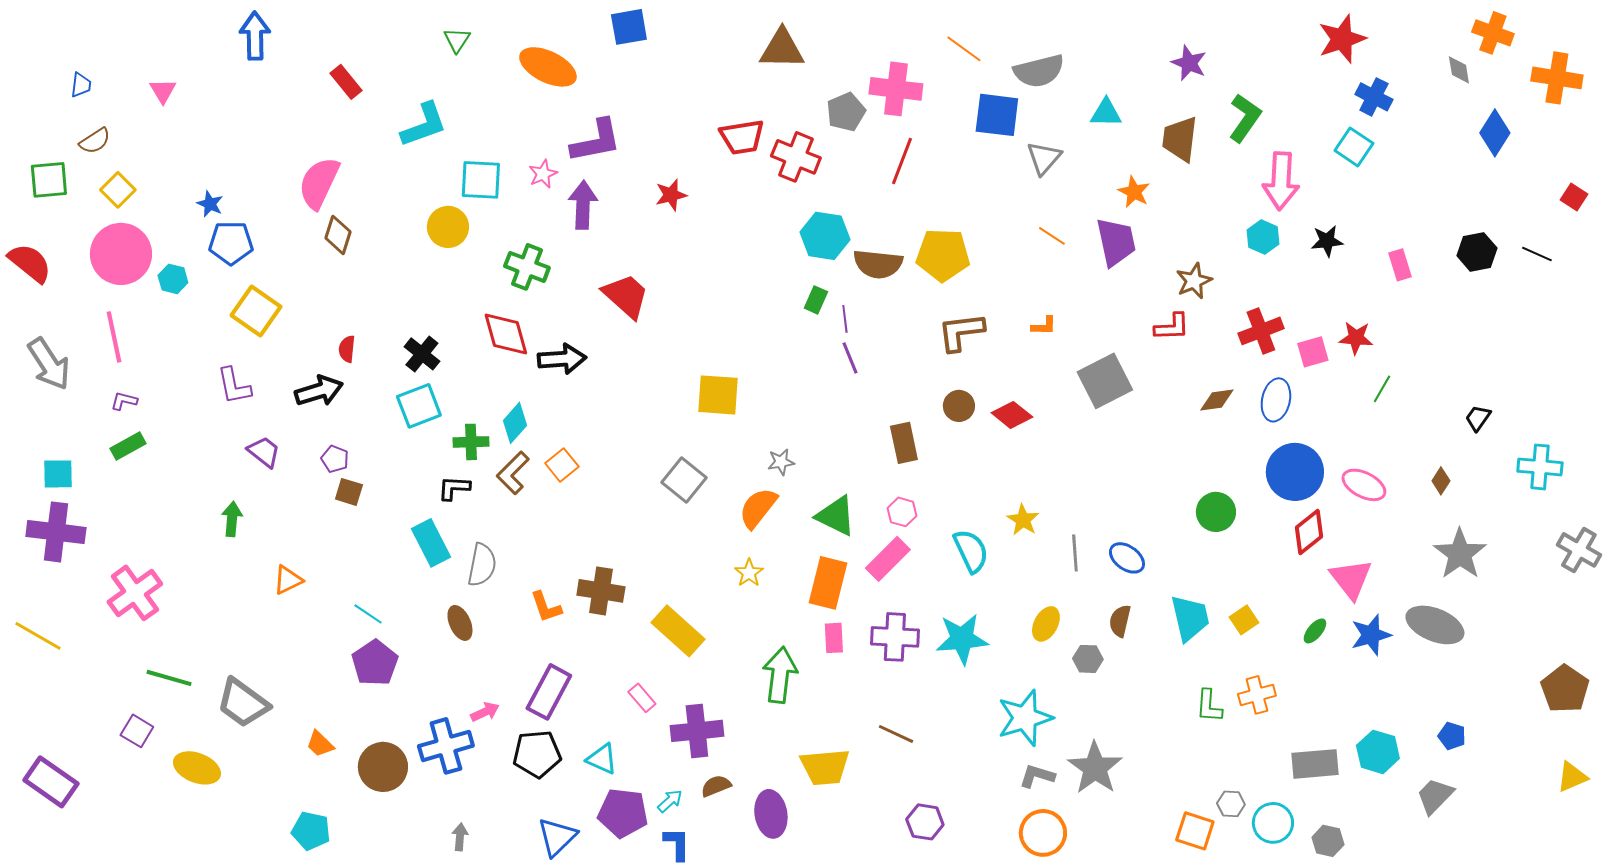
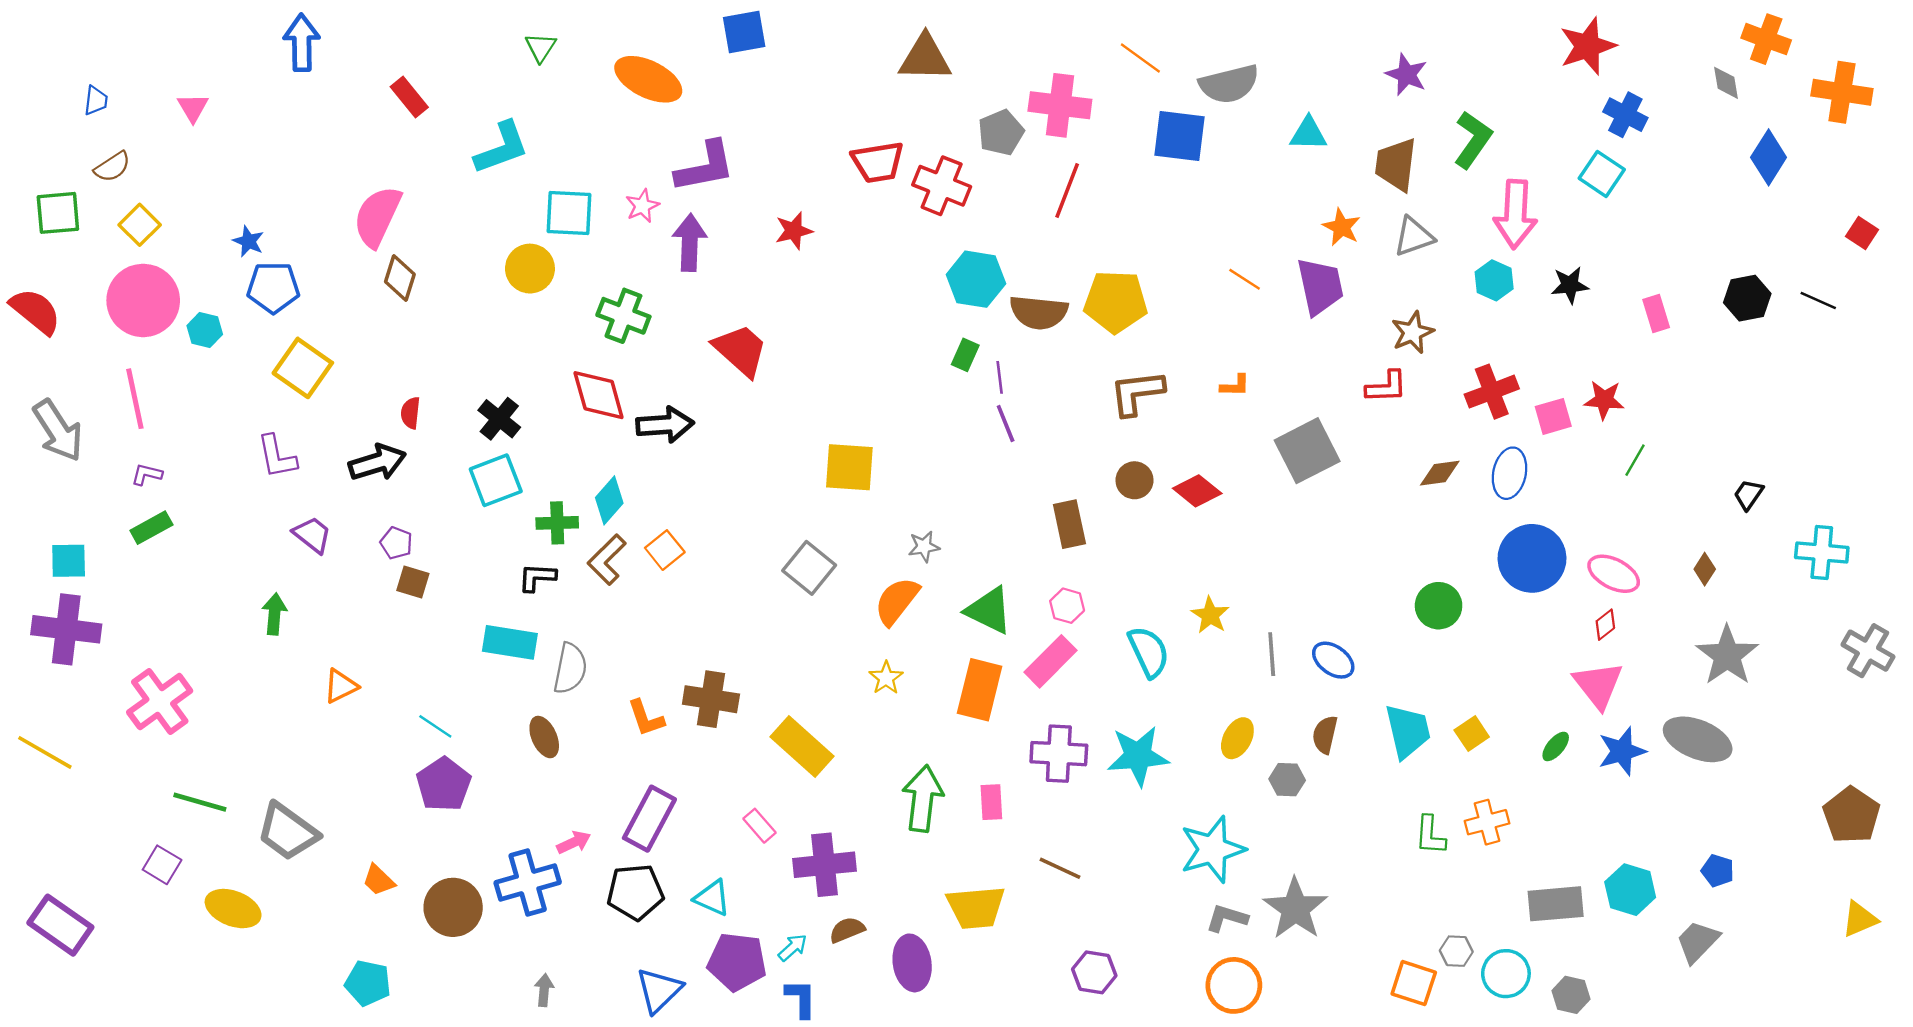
gray triangle: (1044, 158) -> (1414, 237), moved, turned 30
red diamond: (1309, 532) -> (1605, 625), moved, size x0.6
cyan rectangle: (431, 543) -> (510, 642), turned -54
pink rectangle: (834, 638) -> (991, 802), moved

